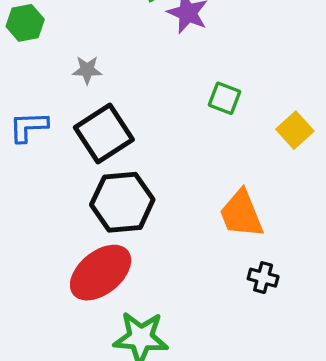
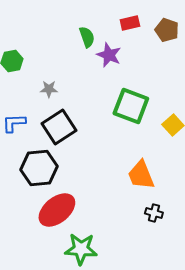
green square: (225, 98) -> (131, 106), size x1.8
black hexagon: (122, 202) -> (39, 168), moved

